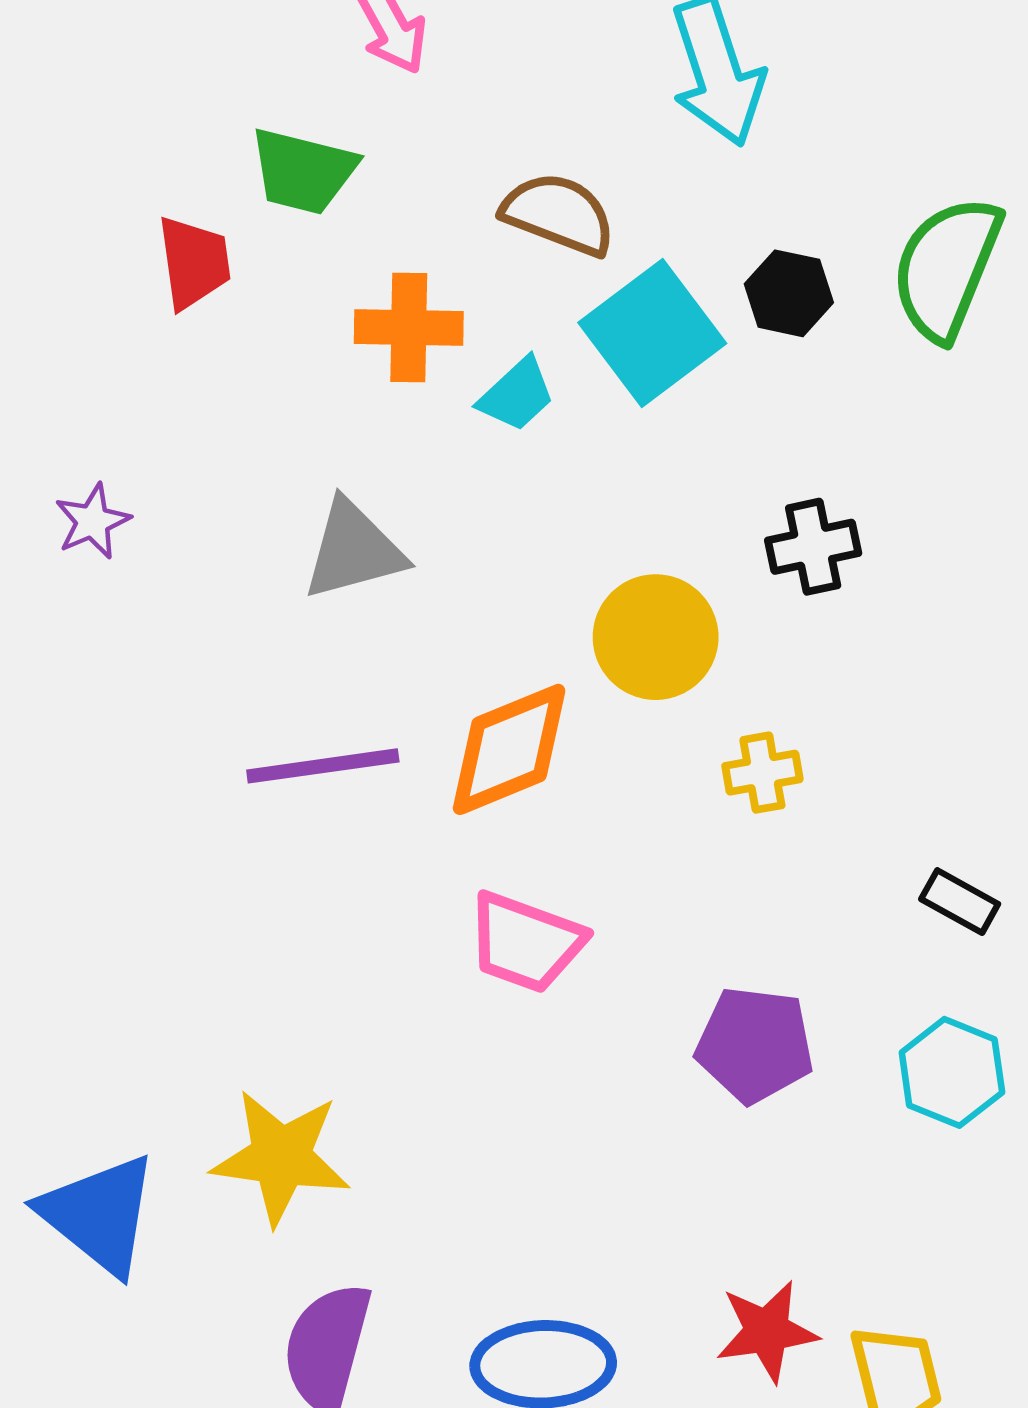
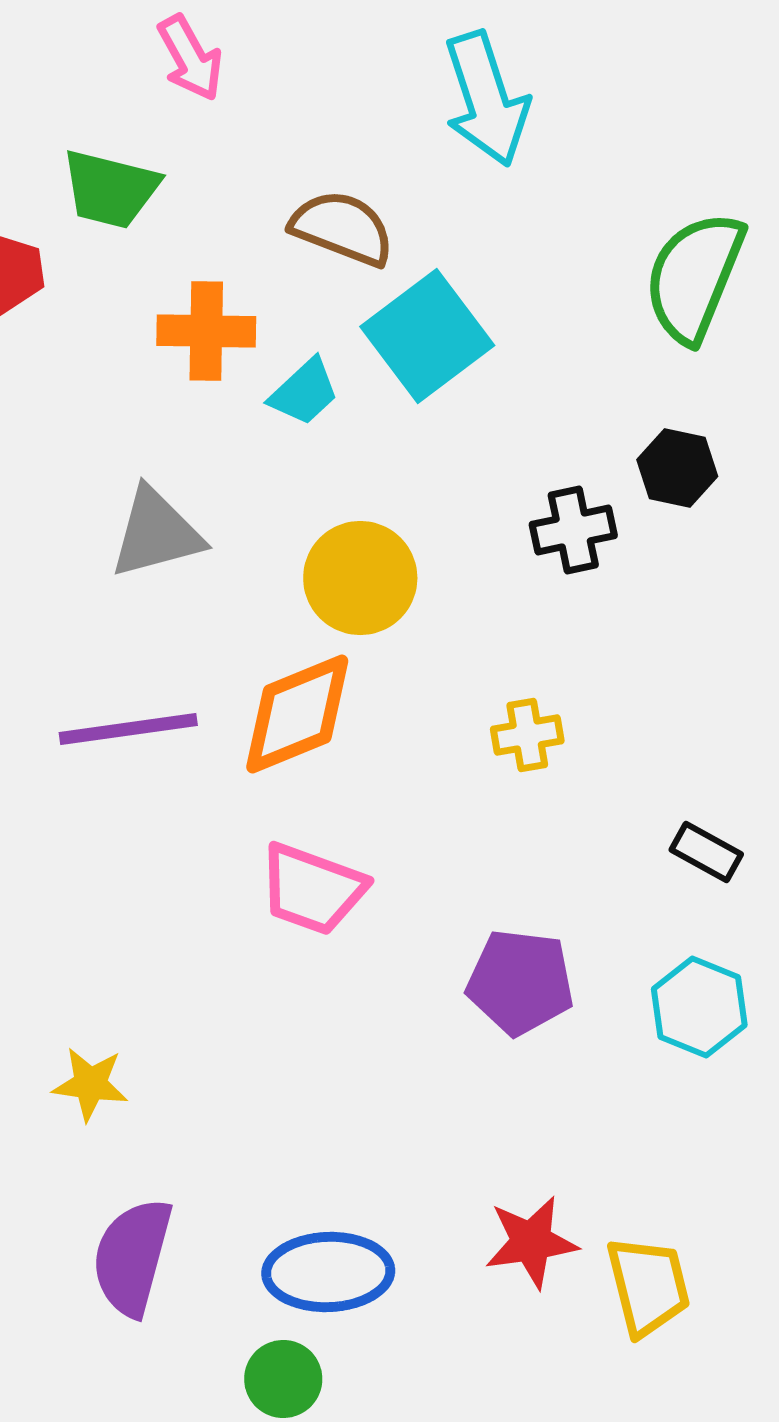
black hexagon: (789, 293) -> (677, 468), moved
yellow circle: (656, 637) -> (360, 578), moved
yellow star: (281, 1157) -> (90, 1084), size x0.6

